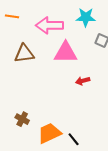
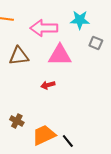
red arrow: (83, 81) -> (48, 85), moved

